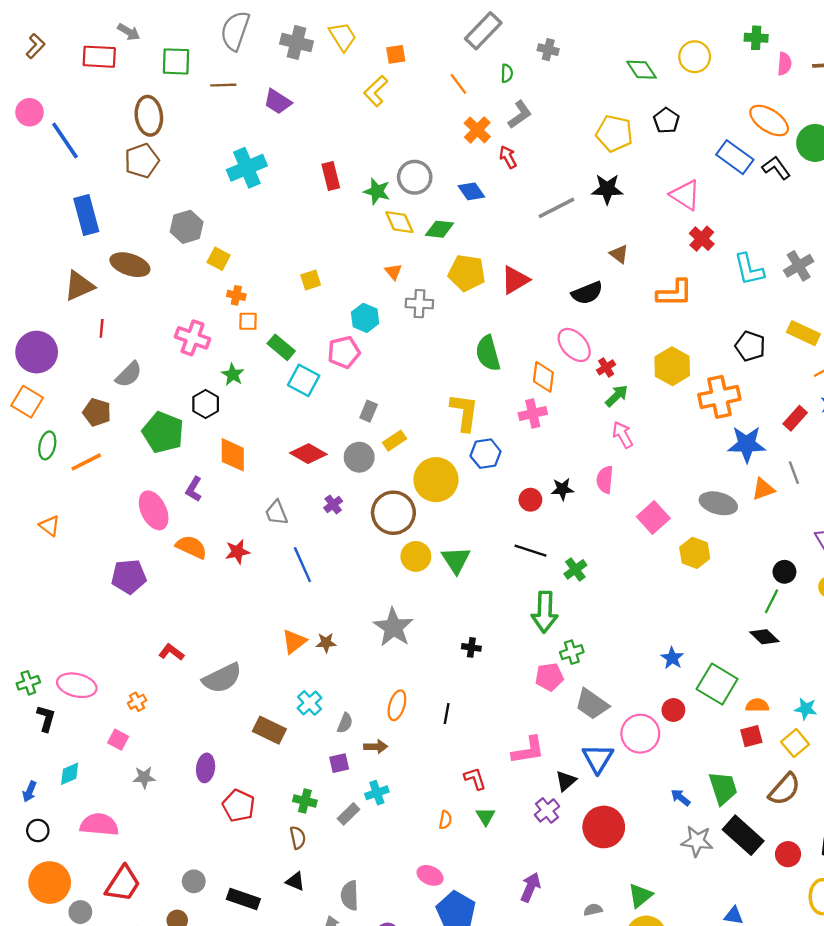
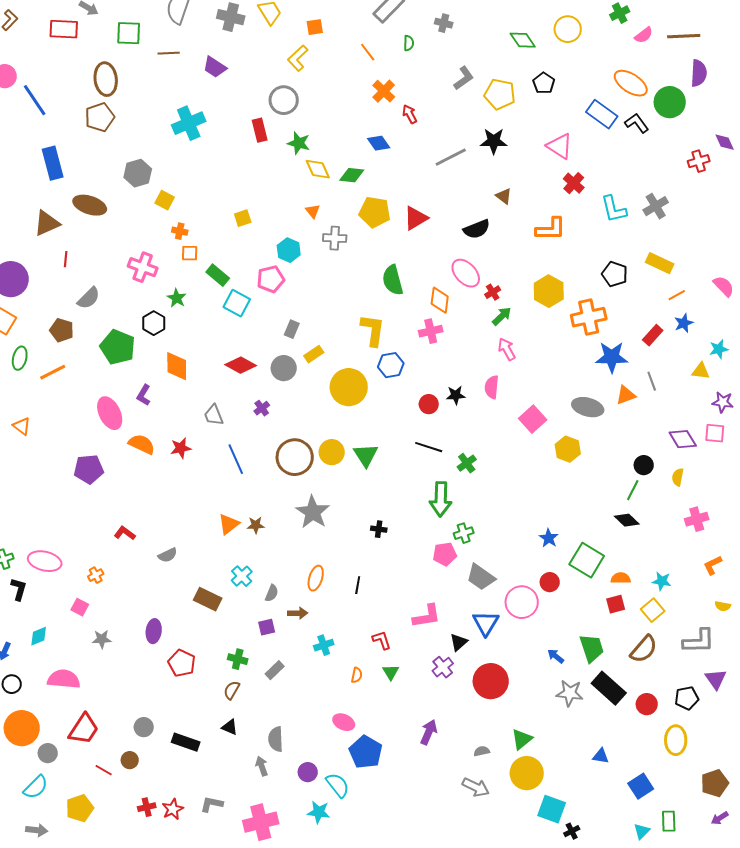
green cross: (756, 38) -> (620, 13), turned -30
pink semicircle: (784, 64) -> (644, 35), turned 48
gray L-shape: (520, 115) -> (464, 78), moved
gray circle: (415, 177) -> (284, 100), moved
brown circle: (393, 513) -> (295, 457), moved
gray semicircle: (222, 678) -> (168, 555), size x0.6
cyan cross: (377, 793) -> (324, 645), moved
brown semicircle: (298, 838) -> (232, 690), turned -138

